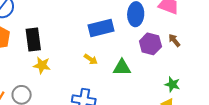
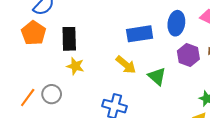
yellow arrow: (91, 59) -> (126, 65), size x1.5
green triangle: (122, 68) -> (157, 76), turned 36

